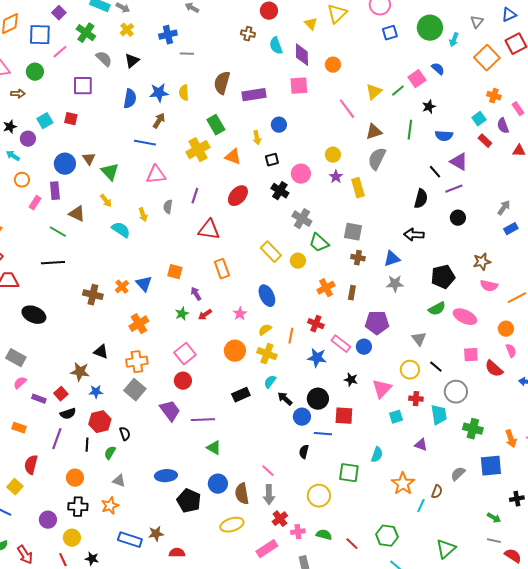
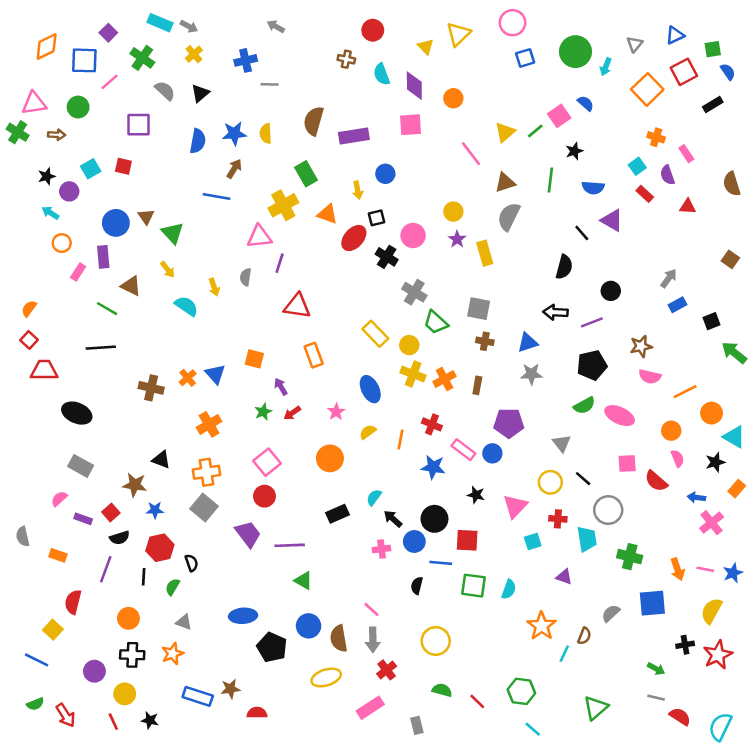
pink triangle: (156, 175) -> (259, 237), moved
purple line: (454, 189) -> (592, 322), moved
red ellipse: (238, 196) -> (354, 238), moved
yellow cross: (267, 354) -> (413, 374), moved
gray rectangle: (16, 358) -> (81, 466), moved
green square: (349, 473) -> (474, 586), moved
pink cross: (298, 532) -> (382, 549), moved

